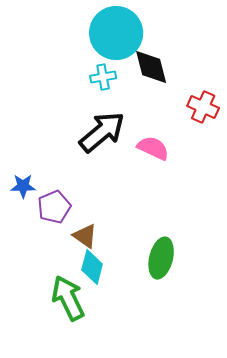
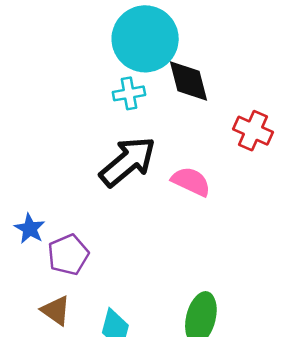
blue star: (23, 186) -> (30, 229), turned 30
brown triangle: (85, 236) -> (56, 310), moved

